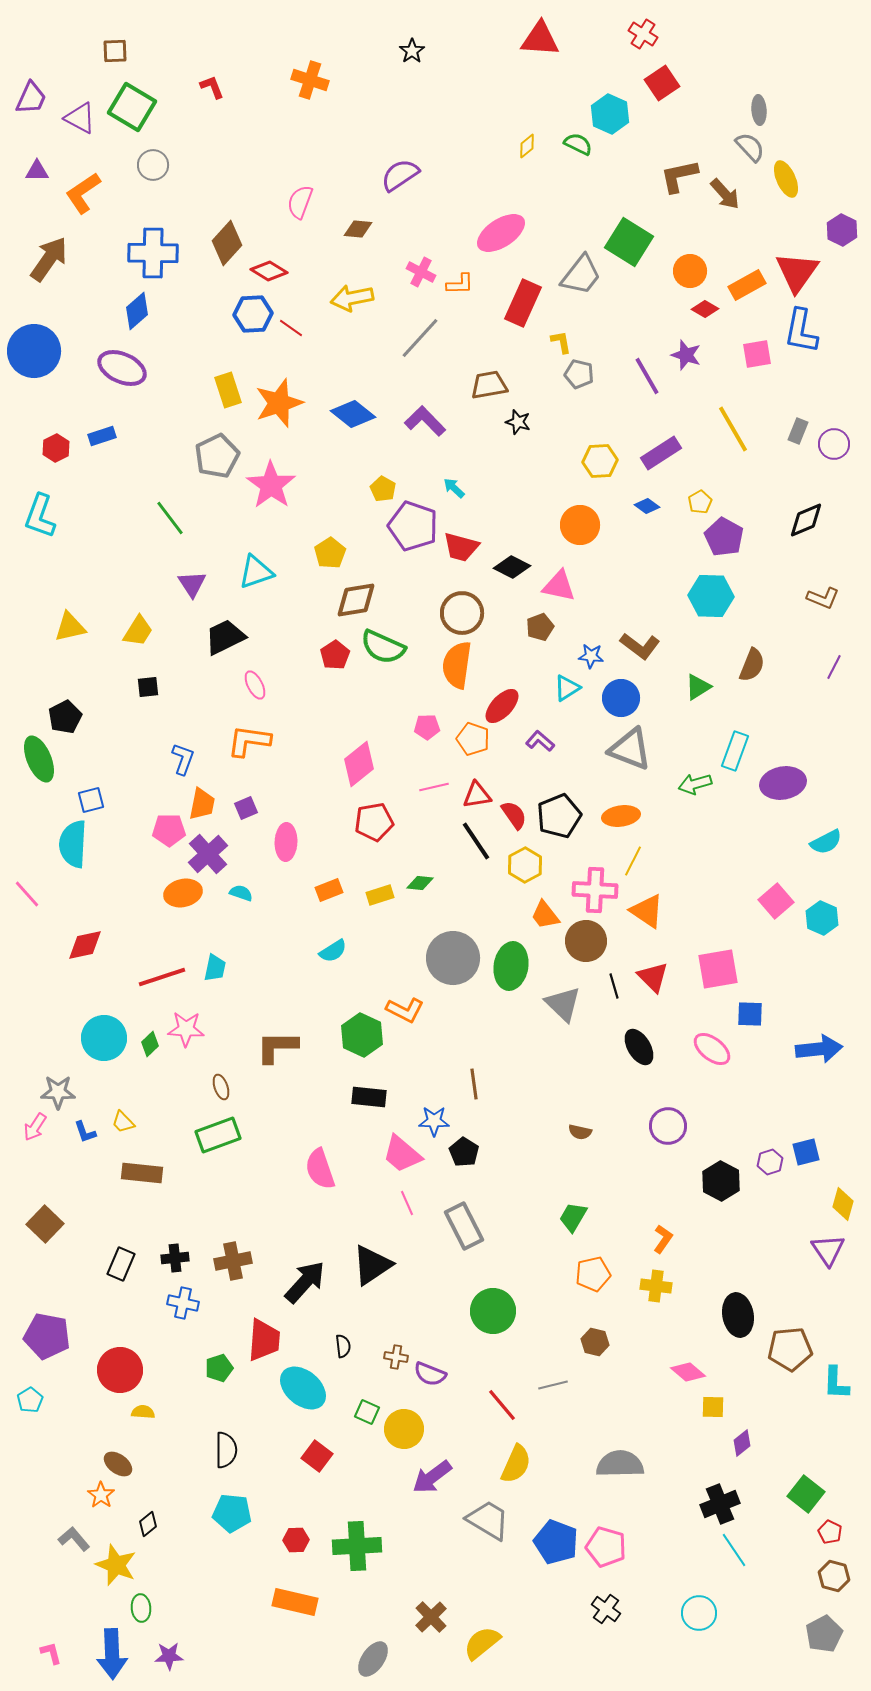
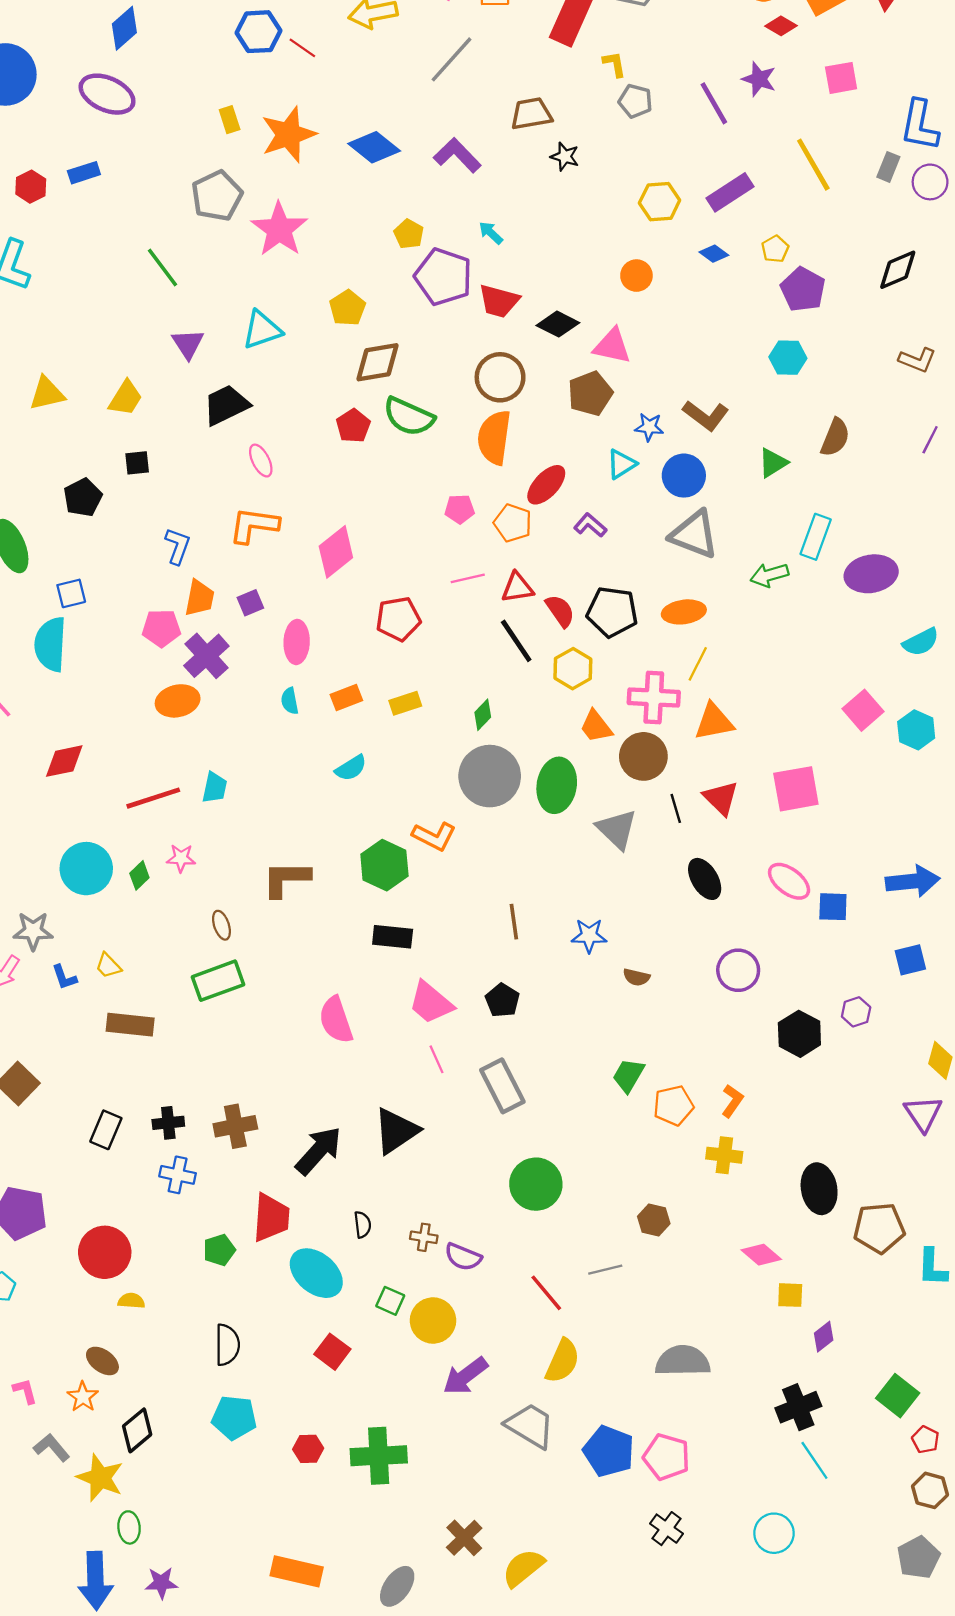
blue L-shape: (801, 331) -> (920, 125), moved
yellow rectangle: (228, 390) -> (230, 120), size x0.7
orange circle: (580, 525) -> (636, 276), size x0.7
cyan hexagon: (711, 596) -> (788, 358), size x0.7
brown pentagon: (540, 627) -> (590, 393), size x1.4
black pentagon: (65, 717) -> (83, 498), moved
pink diamond: (359, 764) -> (336, 552), moved
black pentagon: (559, 816) -> (612, 612), turned 30
green diamond: (420, 883) -> (483, 715), moved, turned -52
cyan semicircle: (241, 893) -> (290, 701), moved, turned -120
orange triangle: (647, 911) -> (714, 722), turned -45
blue square: (750, 1014) -> (833, 907), moved
pink star: (186, 1029) -> (181, 858), size x0.7
blue star: (434, 1121) -> (589, 936), moved
blue square: (806, 1152) -> (910, 960), moved
orange pentagon: (593, 1274) -> (673, 1106), moved
black diamond: (148, 1524) -> (137, 1430), size x1.5
orange rectangle: (295, 1602) -> (297, 1571), moved
pink L-shape: (51, 1653) -> (25, 1391), moved

